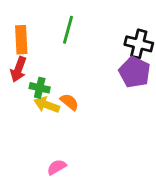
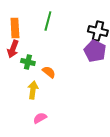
yellow arrow: (47, 105) -> (33, 90), moved, turned 78

